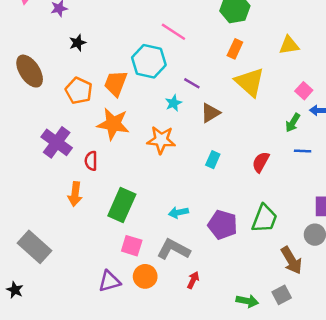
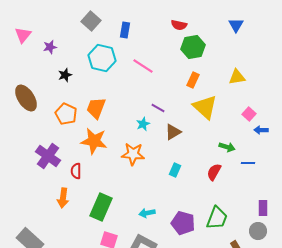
cyan hexagon: (149, 61) -> (102, 58), moved
green arrow: (293, 123) -> (227, 147), moved, turned -105

